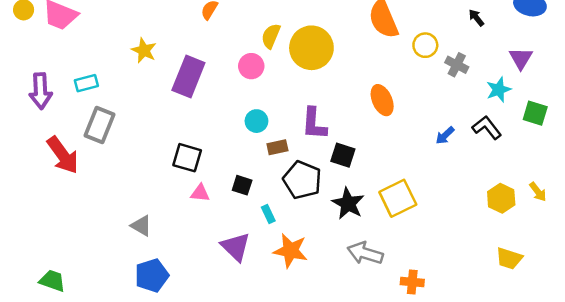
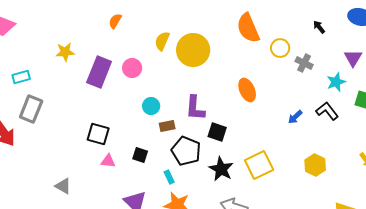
yellow star: (144, 50) -> (65, 52), turned -30
pink circle: (251, 66) -> (132, 68), moved
yellow hexagon: (501, 198) -> (315, 165), moved
cyan rectangle: (268, 214) -> (169, 177), moved

